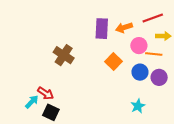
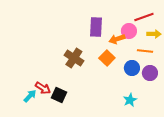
orange arrow: (124, 28) -> (117, 39), moved
pink circle: (139, 46) -> (129, 31), moved
brown cross: (64, 55) -> (74, 58), moved
black square: (51, 112) -> (59, 95), moved

